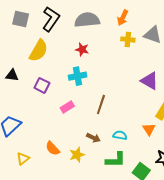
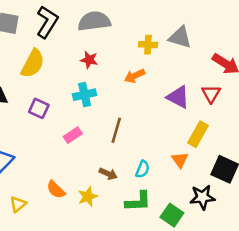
orange arrow: (123, 18) -> (135, 76), moved, turned 42
cyan semicircle: (120, 135) -> (143, 169), turned 104

